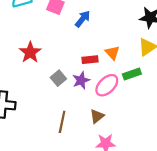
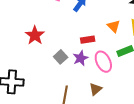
orange triangle: (112, 53) -> (114, 26), moved
pink ellipse: (107, 85) -> (103, 62), turned -70

